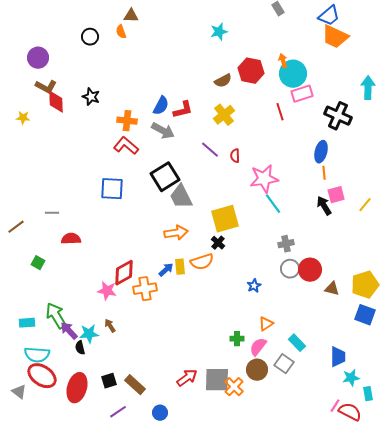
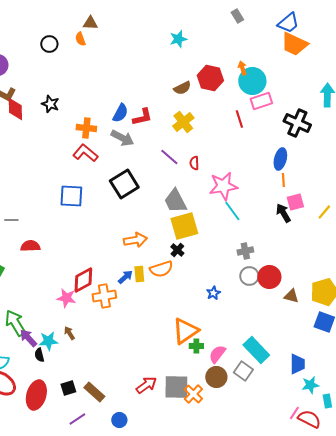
gray trapezoid: (181, 197) -> (175, 201), moved
orange triangle: (266, 324) -> (185, 331), moved, size x1.8
cyan rectangle: (297, 343) -> (256, 350), size x1.5

